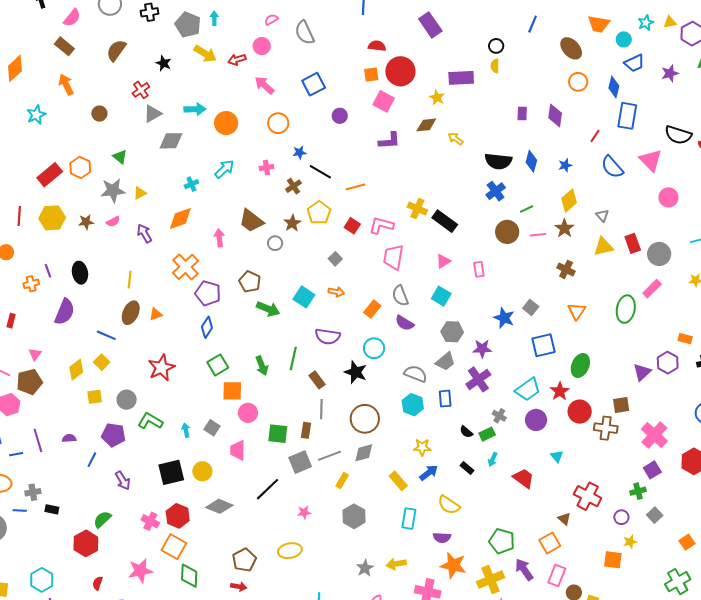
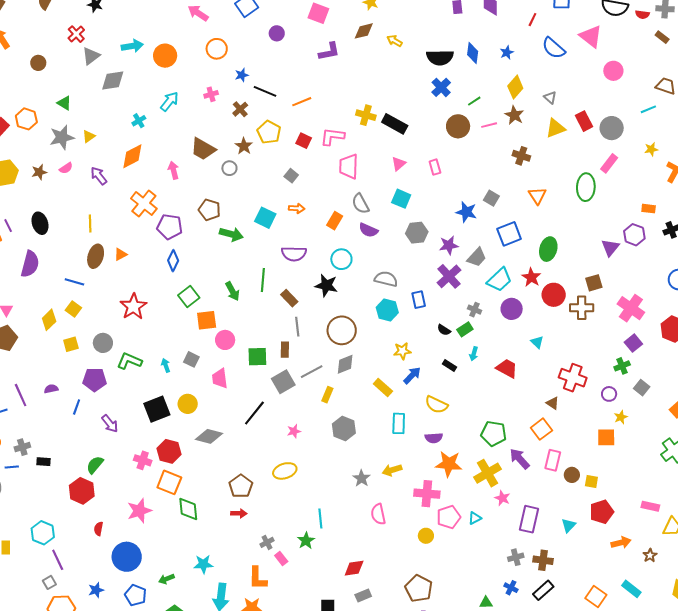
gray trapezoid: (445, 361) -> (477, 257), moved

